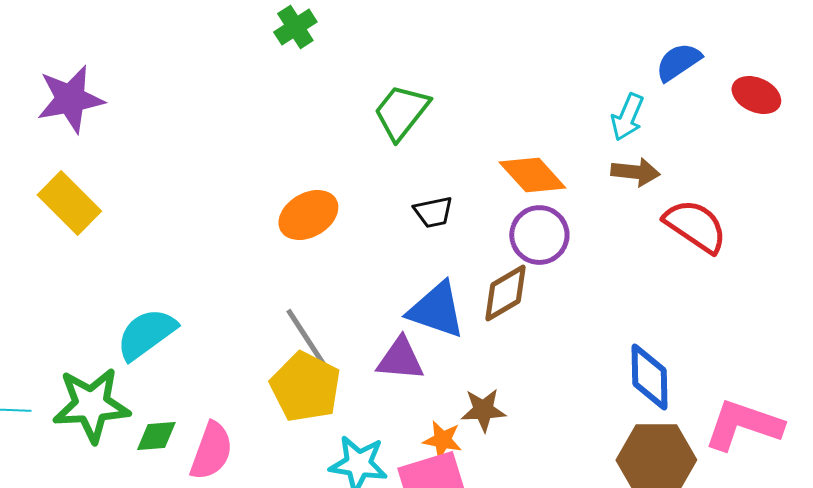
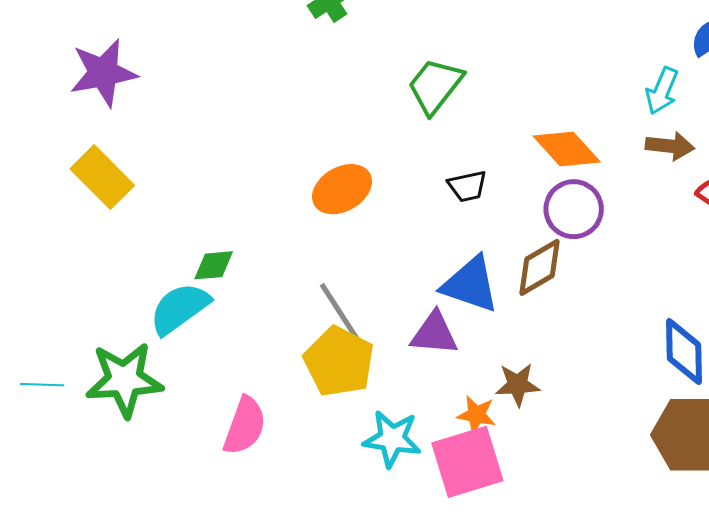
green diamond: (156, 436) -> (214, 265), moved

